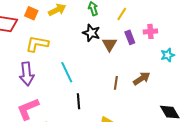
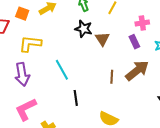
purple rectangle: (130, 37) -> (134, 42), moved
brown arrow: (142, 78) -> (137, 71), size x1.4

